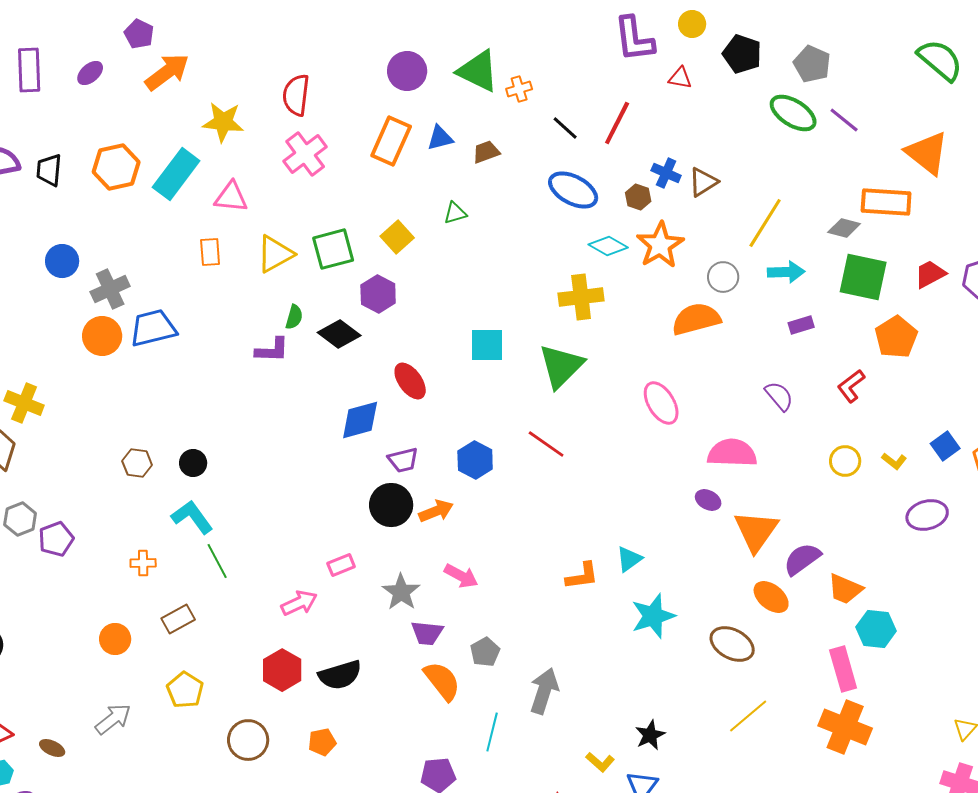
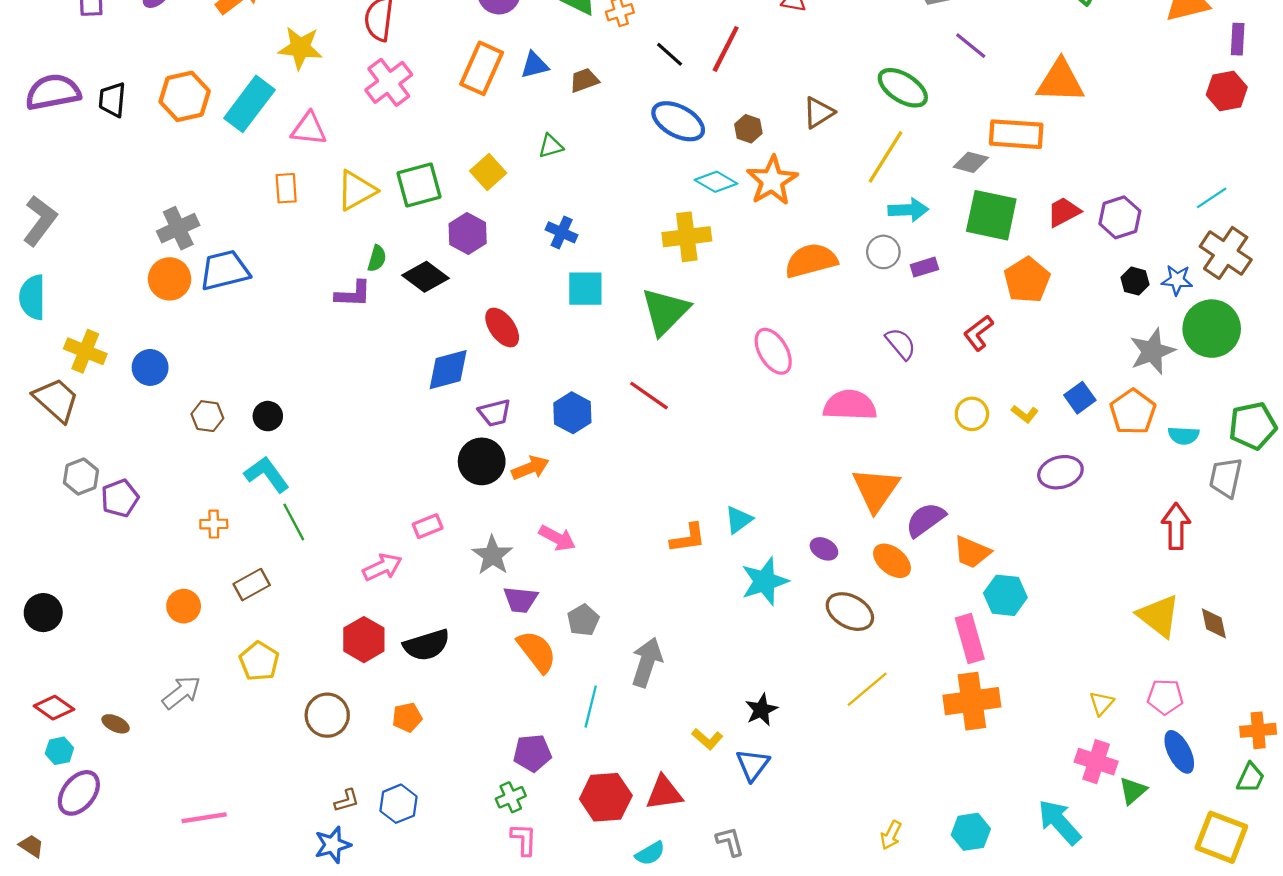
green ellipse: (793, 113) -> (903, 88), moved
orange triangle: (927, 153) -> (1060, 81), turned -36
blue cross: (666, 173) -> (562, 232), moved
blue circle: (62, 261) -> (150, 367), moved
gray circle: (723, 277) -> (883, 252), moved
purple ellipse: (708, 500) -> (824, 549), moved
orange cross: (845, 727) -> (972, 701), turned -30

